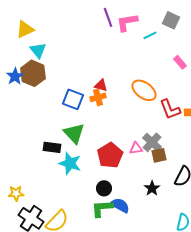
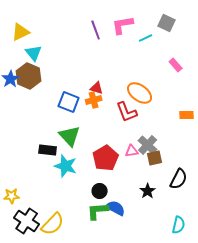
purple line: (108, 17) -> (96, 30), moved
red L-shape: (170, 109) -> (127, 112), moved

